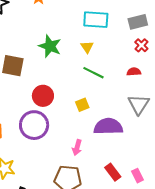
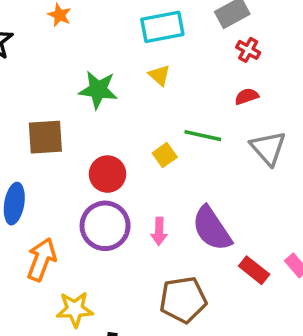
green line: (94, 73) -> (203, 136), moved
yellow square: (82, 105) -> (165, 155), moved
purple semicircle: (108, 126) -> (212, 229), moved, turned -108
pink arrow: (77, 147) -> (159, 231), moved

